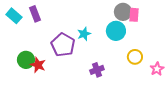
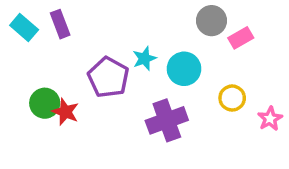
pink rectangle: (134, 15) -> (241, 38), moved, turned 56
cyan circle: (116, 31) -> (184, 69), moved
purple cross: (97, 70) -> (167, 120), size x1.6

